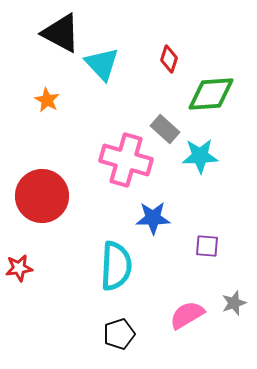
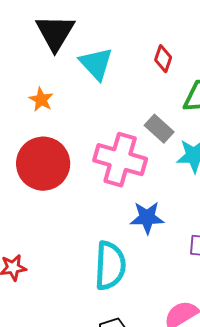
black triangle: (61, 33) -> (55, 33), turned 33
red circle: (42, 196) -> (43, 164), moved

